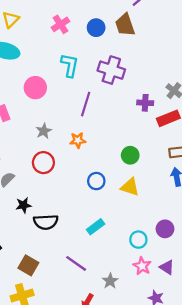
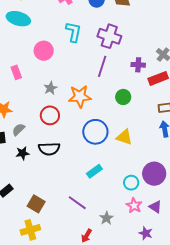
purple line: (86, 104) -> (102, 66), moved
orange star: (78, 140) -> (80, 96), size x1.6
green circle: (130, 155) -> (123, 97), moved
blue circle: (96, 181) -> (95, 132), size x1.6
black star: (24, 205) -> (23, 153), moved
black semicircle: (46, 222) -> (49, 149), moved
purple circle: (165, 229) -> (154, 174), size x1.5

